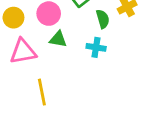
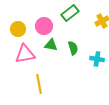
green semicircle: (103, 19) -> (73, 48), moved
cyan cross: (96, 47) -> (97, 59), moved

